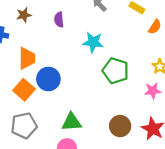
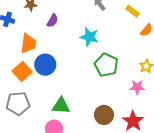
purple semicircle: (59, 20) -> (52, 21), moved, turned -152

